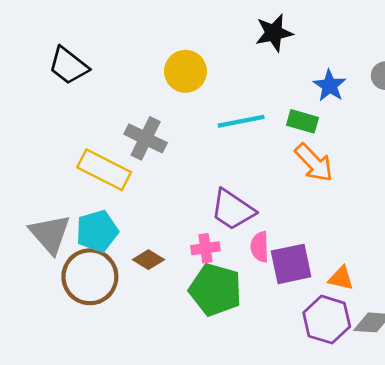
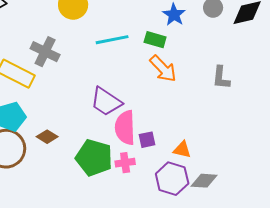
pink semicircle: (260, 247) -> (125, 128), size x1.6
pink cross: (205, 248) -> (125, 163), moved
purple square: (291, 264) -> (147, 140), size x0.6

